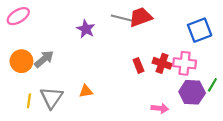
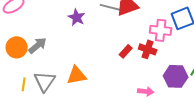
pink cross: (185, 63) -> (161, 30), moved
red rectangle: (138, 65) -> (126, 51), turned 64
orange triangle: (86, 91) -> (77, 75), size x1.5

